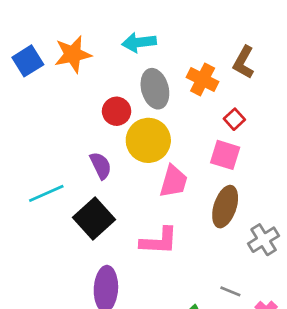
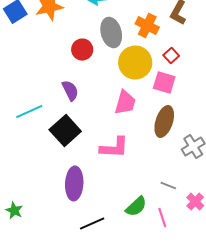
yellow circle: (148, 140) -> (135, 63), moved

